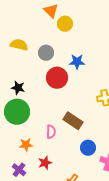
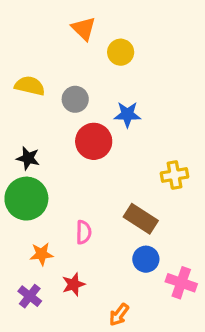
yellow circle: (65, 24) -> (121, 52), moved
brown rectangle: (73, 121) -> (141, 219), moved

